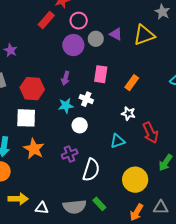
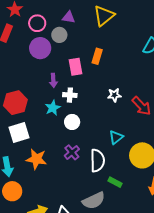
purple triangle: (116, 34) -> (69, 17), moved
purple arrow: (66, 78) -> (53, 80), moved
orange rectangle: (132, 83) -> (97, 56), moved
cyan triangle: (117, 141) -> (116, 137), moved
green rectangle: (99, 204) -> (115, 182), moved

